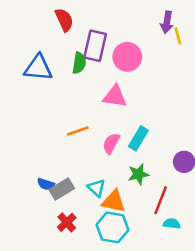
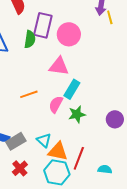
cyan rectangle: (138, 138) -> (72, 89), moved
green star: (138, 174) -> (77, 114), moved
red line: (161, 200) -> (79, 158), moved

